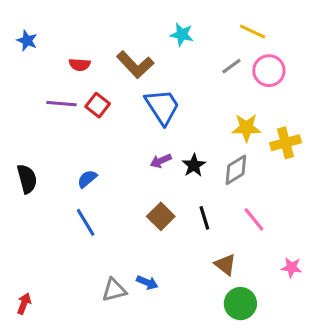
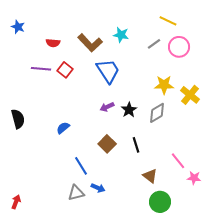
cyan star: (182, 35) -> (121, 35), moved
yellow cross: (285, 143) -> (190, 95), turned -36
blue semicircle: (87, 179) -> (63, 128), moved
pink line: (254, 219) -> (178, 161), moved
blue line: (86, 222) -> (81, 166), moved

